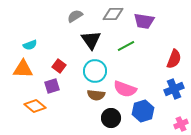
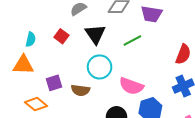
cyan semicircle: (30, 45) -> (31, 39), turned -56
red square: (59, 66) -> (61, 36), moved
brown semicircle: (96, 95) -> (80, 90), moved

